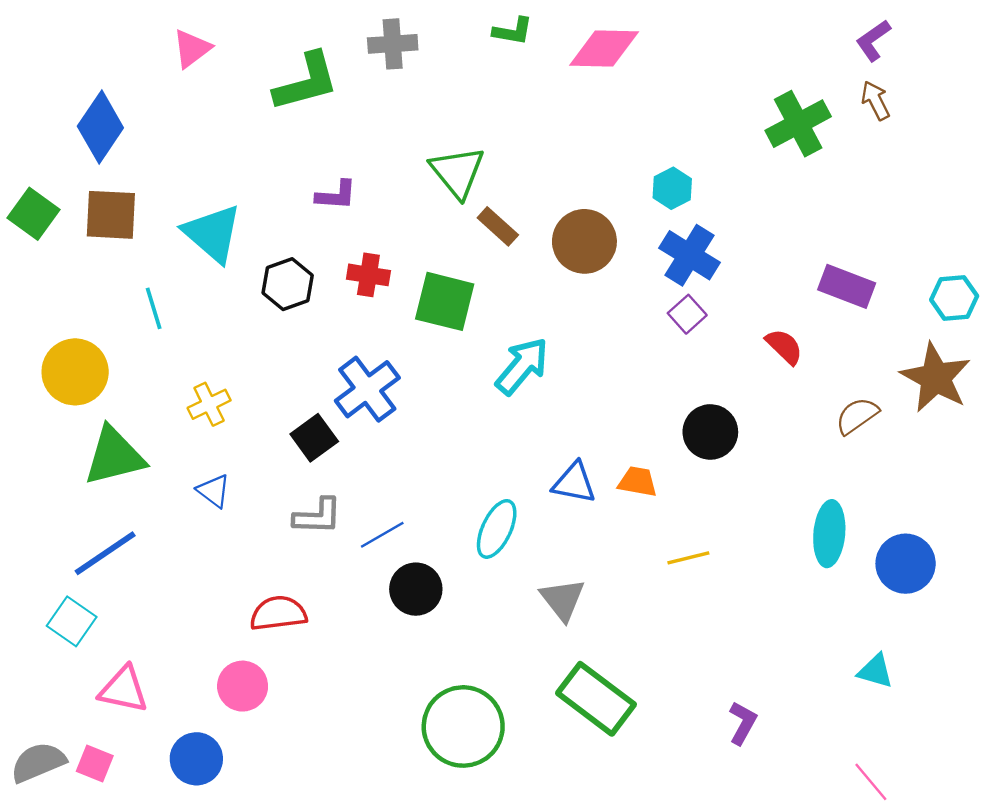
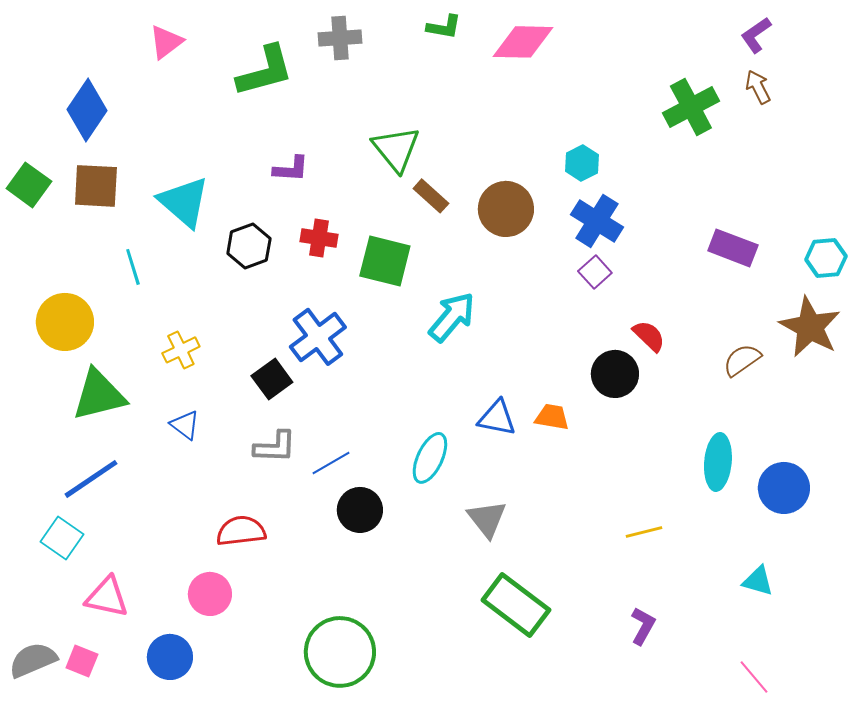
red semicircle: (784, 346) -> (649, 336), moved
yellow line: (688, 558) -> (644, 532), moved
green circle: (463, 726) -> (340, 652), moved

